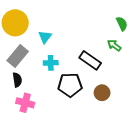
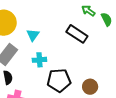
green arrow: (114, 45) -> (88, 11), moved
black rectangle: (90, 60) -> (77, 34), moved

